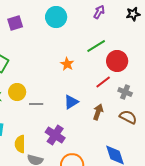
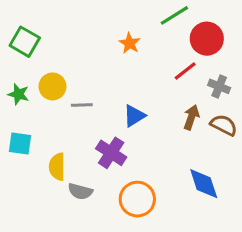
blue triangle: (71, 102) -> (134, 116), moved
brown arrow: (98, 112) -> (191, 117), moved

